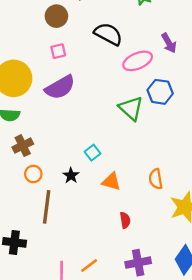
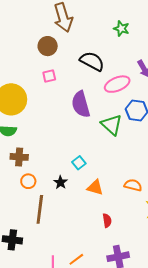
purple semicircle: (60, 87) -> (81, 104), moved, turned 104
brown cross: (23, 146) -> (19, 157), turned 30
orange semicircle: (156, 179) -> (133, 185), turned 114

